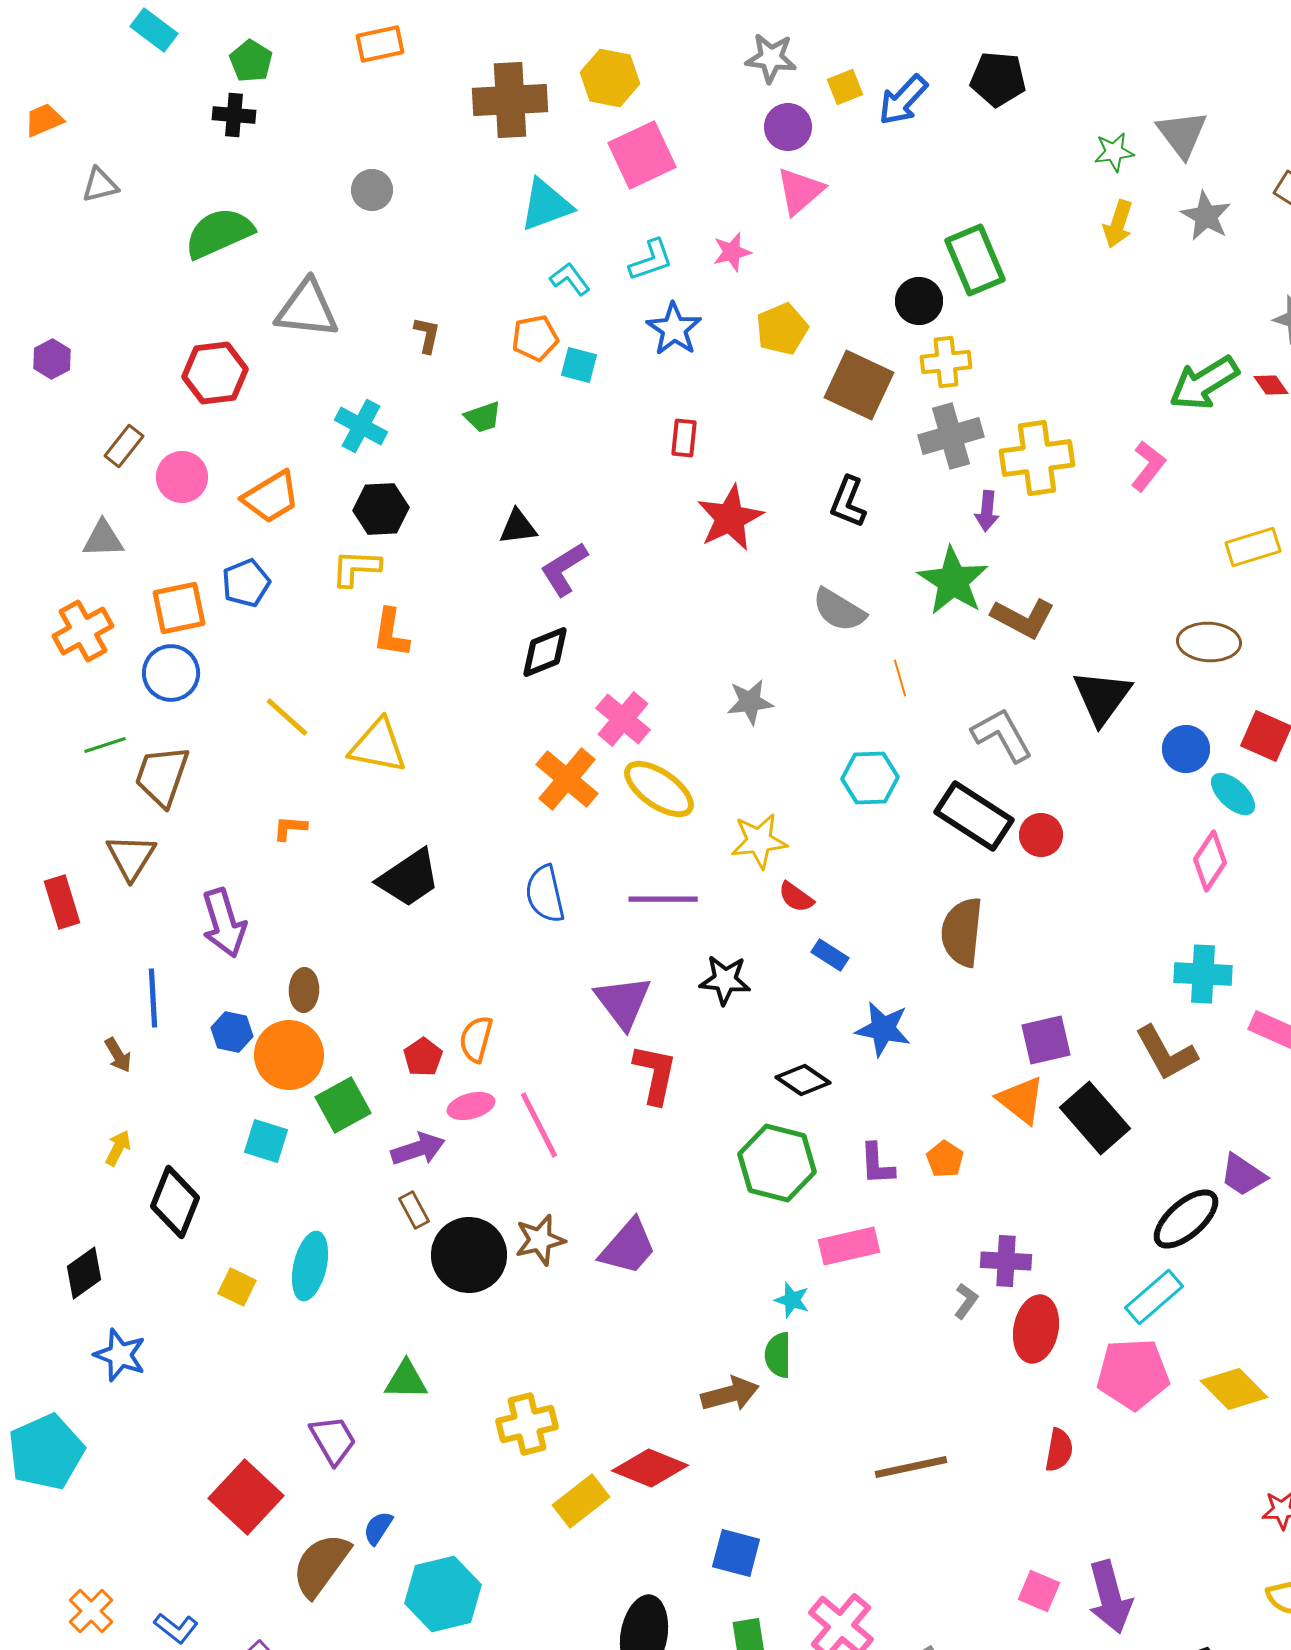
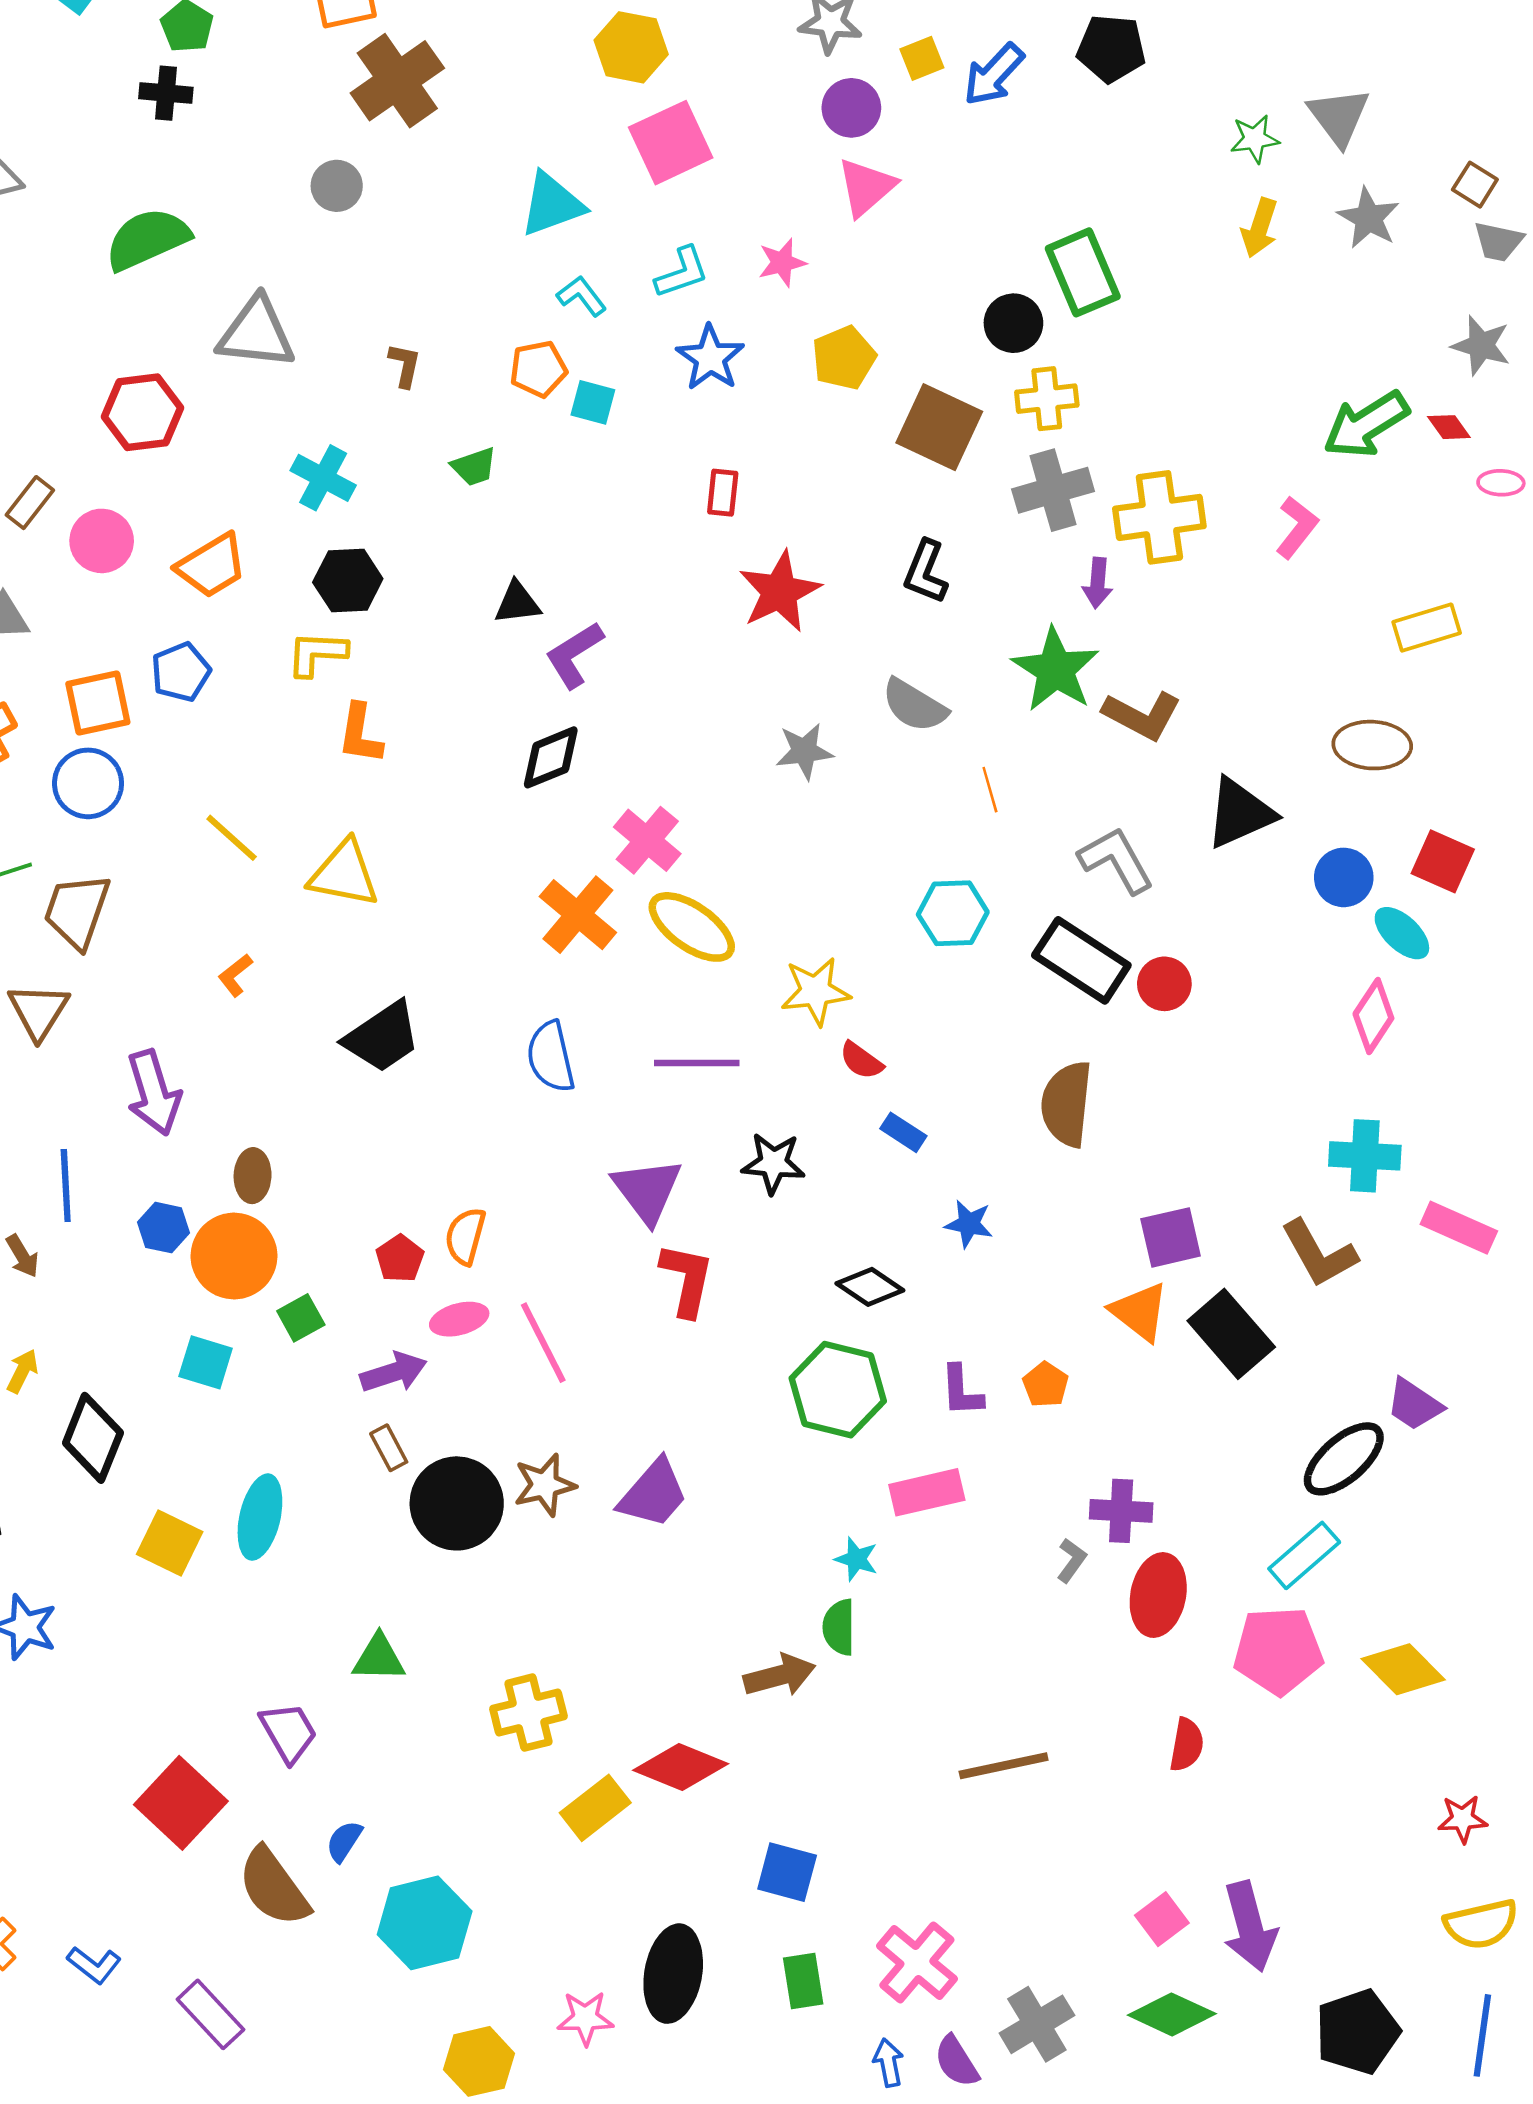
brown cross: (510, 100) -> (397, 81), moved, turned -32
black triangle: (1102, 697) -> (1240, 813), turned 30
gray star: (750, 702) -> (804, 751), moved
orange L-shape: (290, 828) -> (235, 975), turned -42
blue star: (883, 1029) -> (969, 1224), size x0.7
green square: (343, 1105) -> (301, 1318), size x0.7
yellow square: (237, 1287) -> (170, 1543), size x1.4
brown semicircle: (321, 1565) -> (274, 1887), turned -72
pink square: (1039, 1591) -> (1162, 1919), turned 30

